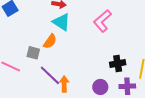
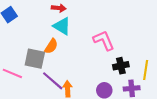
pink L-shape: (102, 21) -> (104, 40), moved, turned 110
gray square: (33, 53) -> (35, 59), size x1.5

